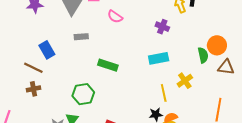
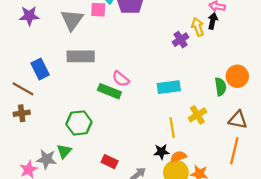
pink semicircle: (115, 17) -> (121, 79), moved
purple cross: (162, 27) -> (181, 40), moved, turned 32
gray rectangle: (81, 37) -> (81, 56), size x1.6
brown triangle: (226, 67) -> (238, 120), moved

